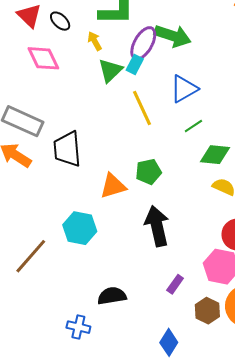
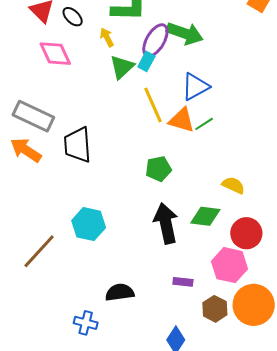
green diamond: (215, 155) -> (205, 216), moved
orange triangle: (113, 186) -> (182, 120), moved, turned 32
purple rectangle: (175, 284) -> (183, 282), turned 60

